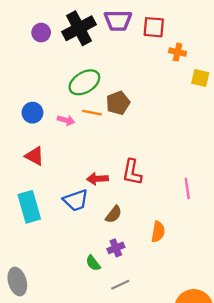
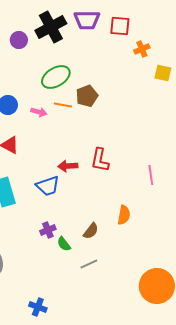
purple circle: (41, 33) -> (19, 40), moved
orange cross: (178, 52) -> (142, 49), turned -35
brown semicircle: (114, 214) -> (91, 231), moved
purple cross: (116, 248) -> (48, 230), moved

